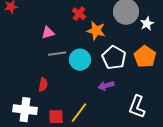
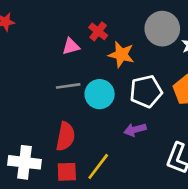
pink triangle: (48, 33) -> (71, 46), moved
white pentagon: (114, 58) -> (146, 91), turned 30
red semicircle: (43, 85) -> (65, 136), moved, size x1.5

